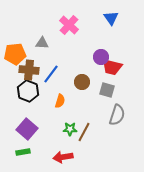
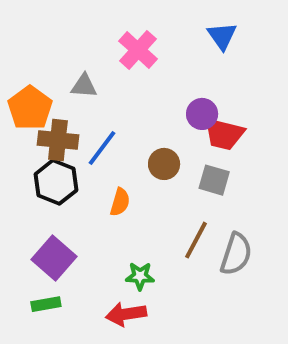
orange pentagon: (15, 54) -> (30, 108), turned -30
gray semicircle: (117, 115) -> (236, 254), moved
green star: (70, 129) -> (140, 276), moved
brown line: (84, 132) -> (196, 240), moved

